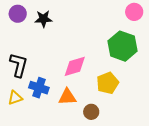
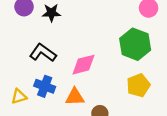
black L-shape: (19, 65) -> (43, 53), moved, turned -70
yellow pentagon: (108, 83) -> (138, 85), moved

